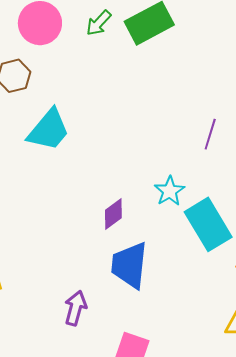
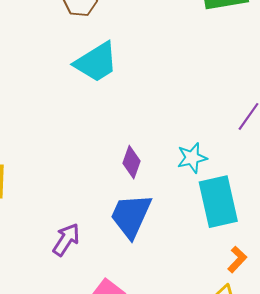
purple diamond: (113, 214) -> (132, 162), turned -52

